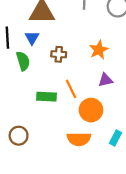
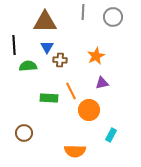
blue triangle: (32, 38) -> (47, 47), moved
green semicircle: (23, 61) -> (28, 66), turned -78
orange semicircle: (79, 139) -> (75, 151), moved

